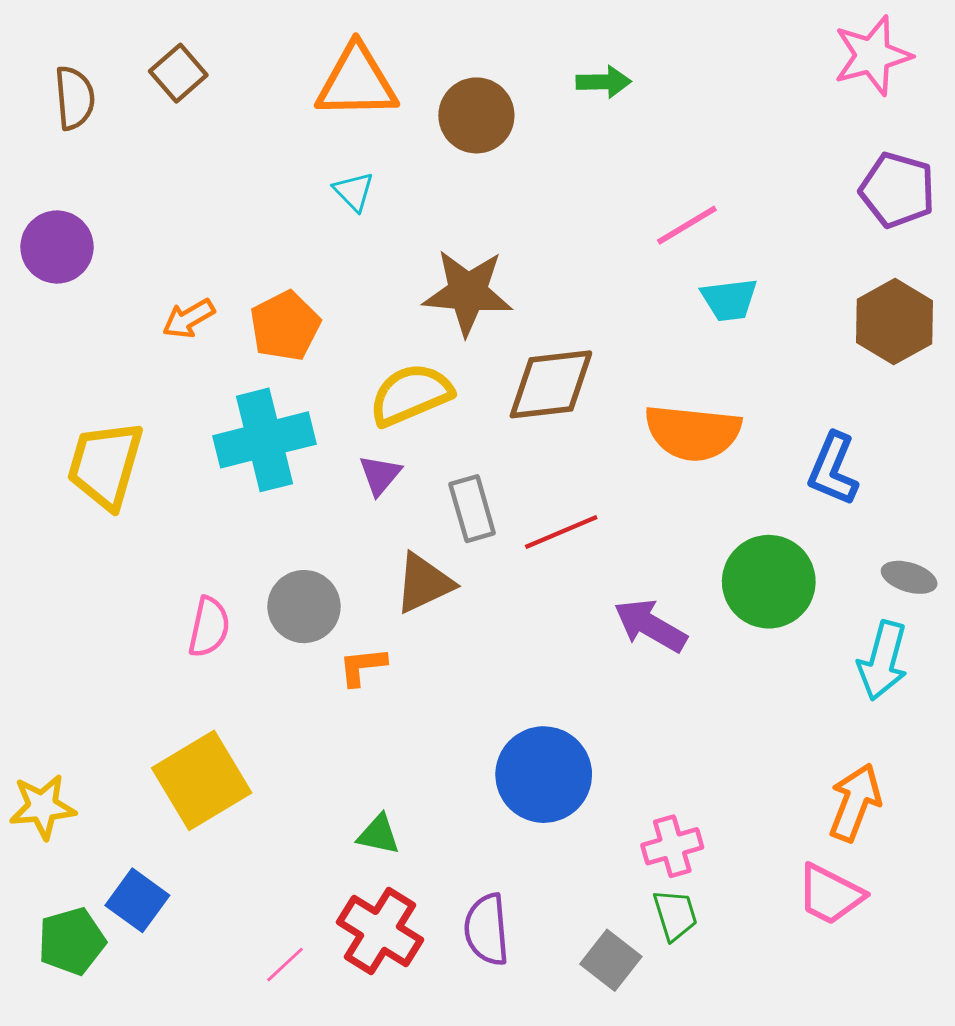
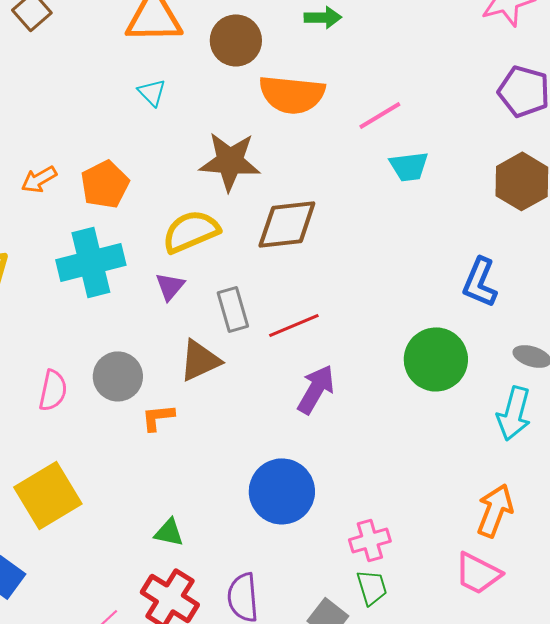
orange semicircle: (693, 433) -> (292, 94), moved
purple arrow: (650, 626) -> (316, 389), moved, turned 90

